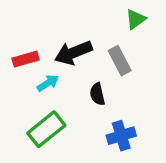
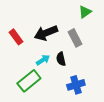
red rectangle: (26, 59) -> (16, 37), turned 70
cyan arrow: (48, 83) -> (43, 60), moved

